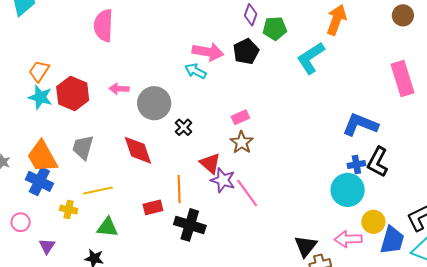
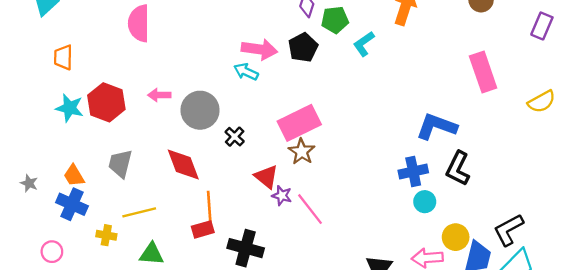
cyan L-shape: (311, 58) -> (364, 44), moved, size x0.7
orange trapezoid: (39, 71) -> (63, 57), moved, turned -30
pink rectangle: (240, 117) -> (299, 123), size x2.0
orange trapezoid: (42, 157) -> (74, 176), size x0.6
blue cross: (356, 164) -> (413, 171), moved, size x1.4
purple star: (223, 180) -> (282, 196), size x0.7
orange line: (179, 189) -> (209, 207), moved
cyan circle: (348, 190) -> (425, 202), size x0.6

